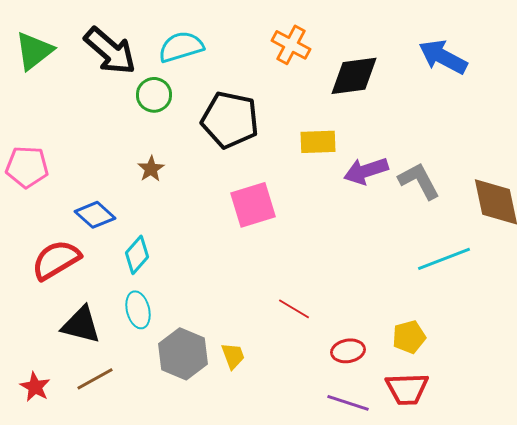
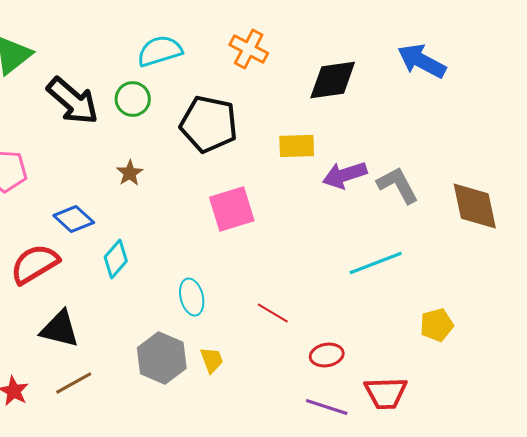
orange cross: (291, 45) -> (249, 49), moved
black arrow: (110, 51) -> (73, 101), moved
cyan line: (444, 259) -> (376, 263), moved
cyan ellipse: (138, 310) -> (192, 297), moved
yellow pentagon: (409, 337) -> (437, 325), moved

